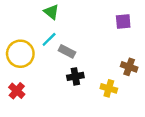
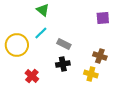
gray rectangle: (67, 51) -> (64, 44), moved
brown cross: (129, 67) -> (100, 56), moved
red cross: (17, 91) -> (32, 76), moved

